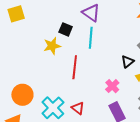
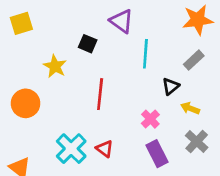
cyan line: (91, 38) -> (145, 54), moved
yellow star: (52, 46) -> (55, 66), moved, turned -30
orange circle: (22, 95) -> (26, 103), moved

